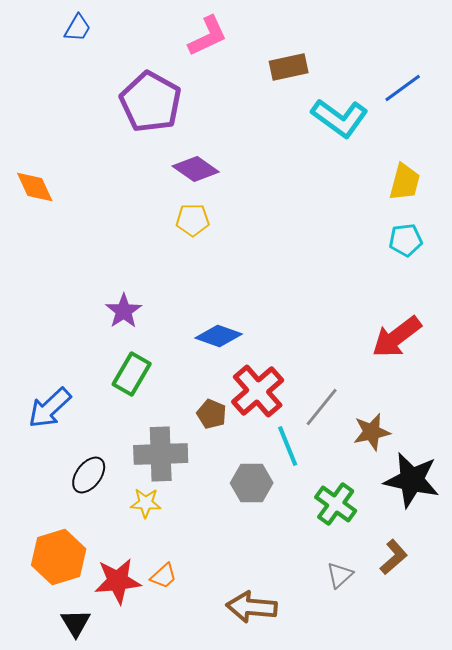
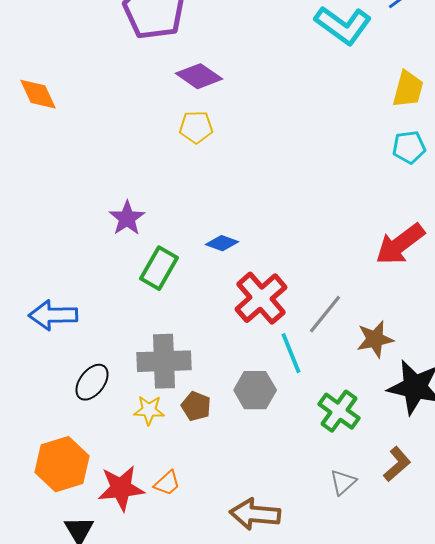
blue diamond: (219, 336) -> (222, 243), size x0.7
green rectangle: (132, 374) -> (159, 268), moved
blue arrow: (50, 408) -> (53, 315), turned 42
brown pentagon: (212, 414) -> (196, 406), moved

